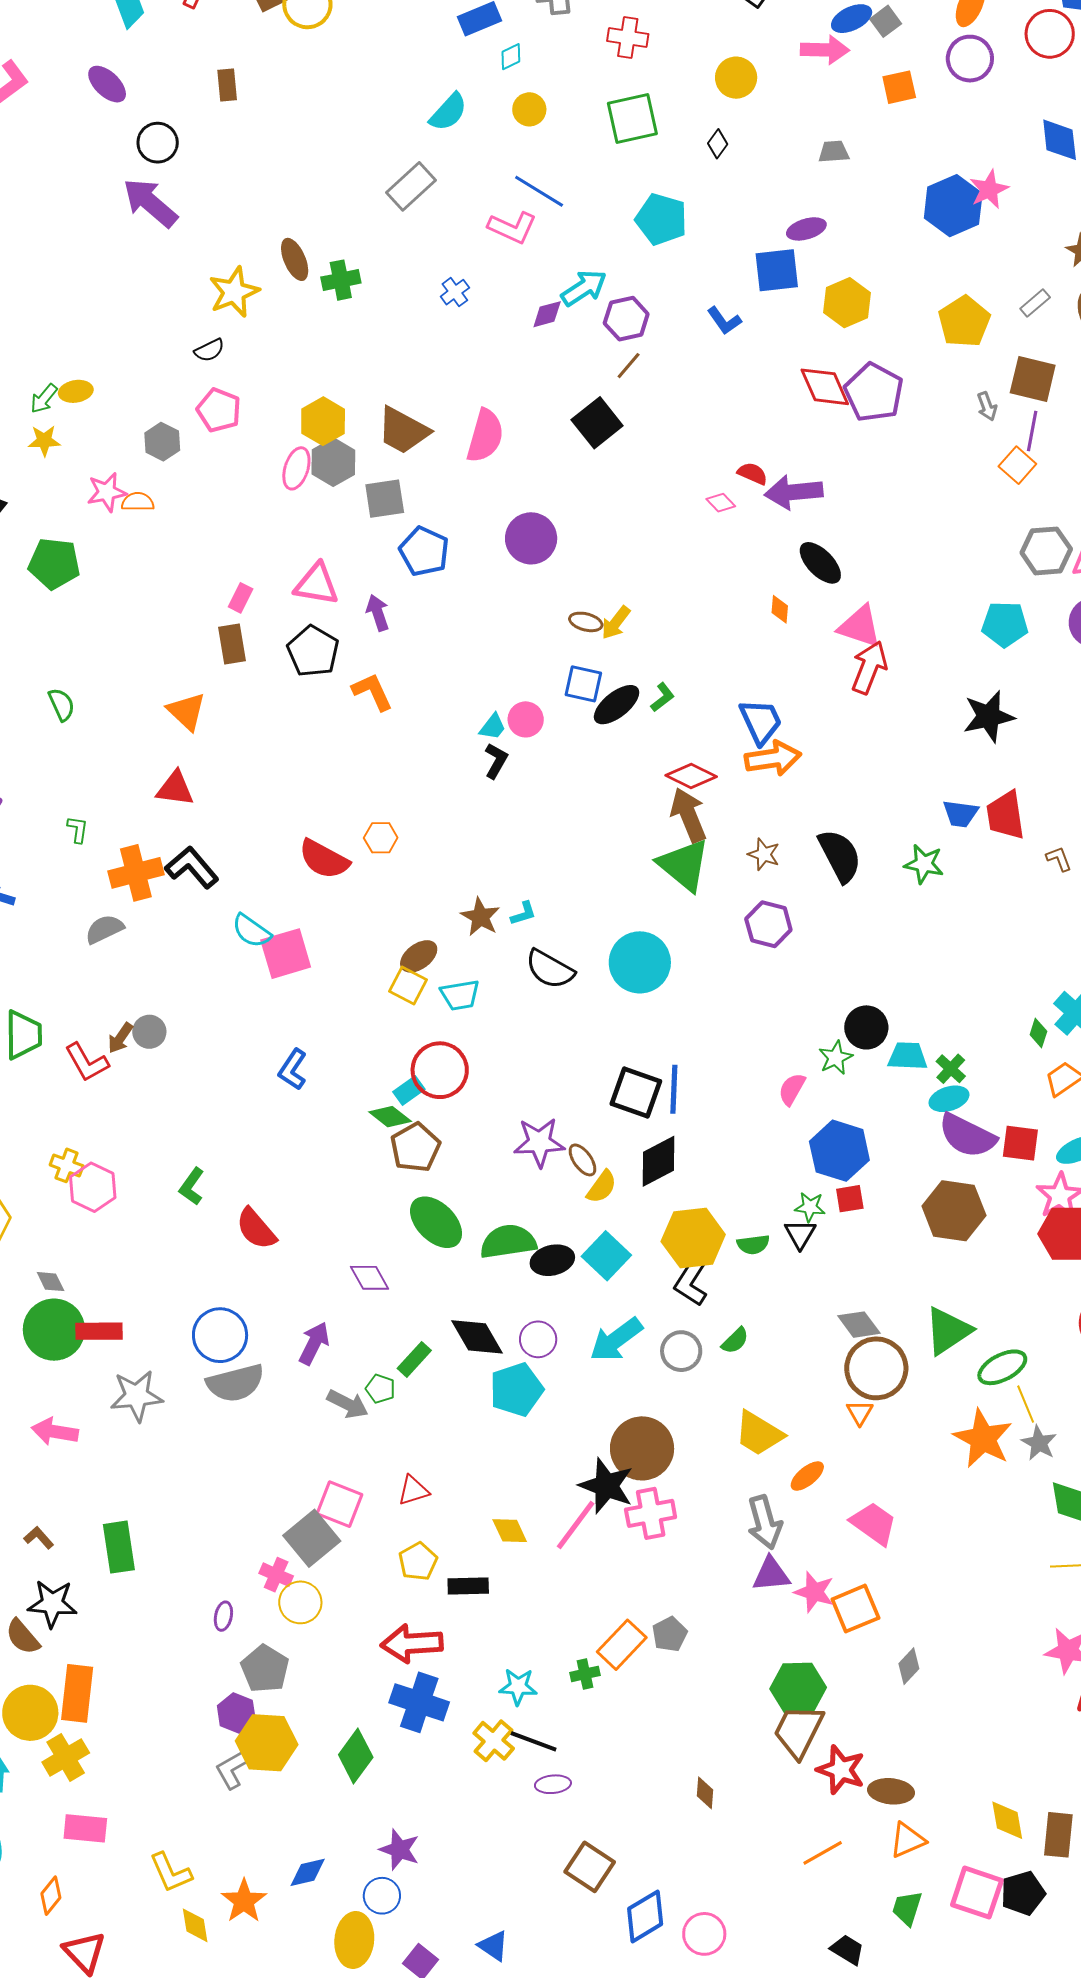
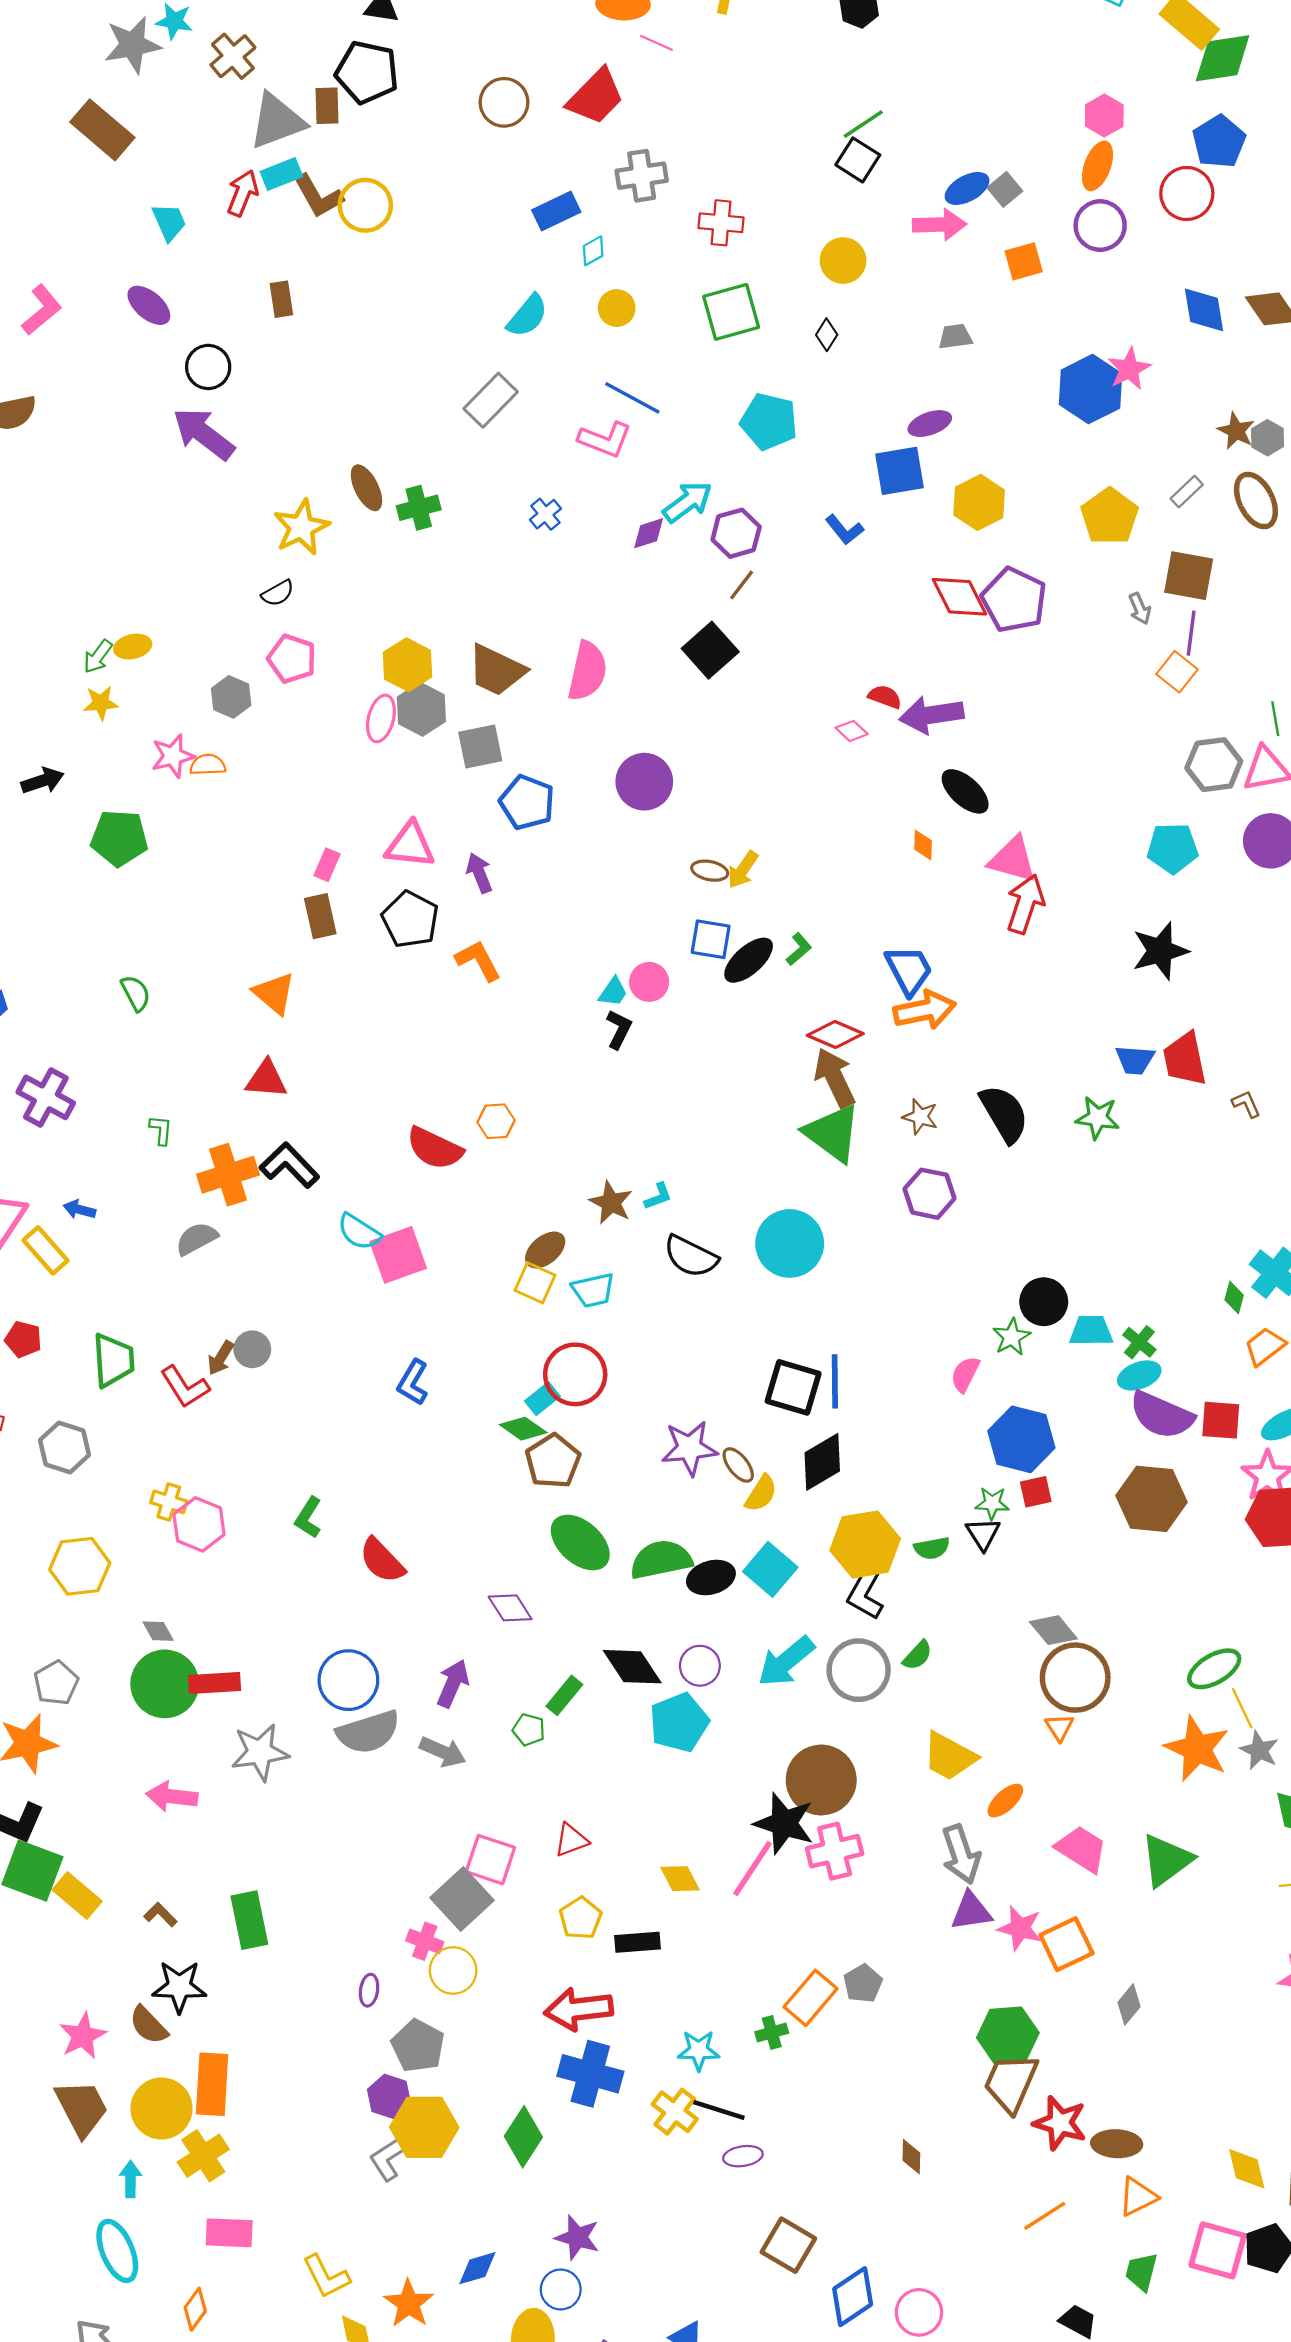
green triangle: (948, 1331) -> (1166, 1860), moved
gray circle: (681, 1351) -> (859, 1670), size x1.4
gray arrow: (348, 1404) -> (443, 1752), moved

